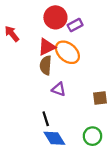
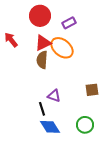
red circle: (55, 17) -> (40, 16), moved
red arrow: (12, 34) -> (11, 40), moved
purple triangle: (59, 89) -> (54, 96), moved

